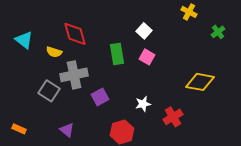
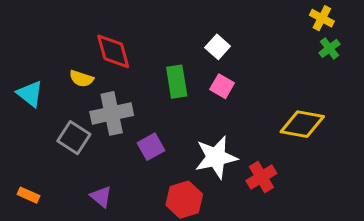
yellow cross: (189, 12) -> (322, 18), moved
cyan triangle: (24, 40) -> (30, 94), moved
white star: (143, 104) -> (216, 157), size x1.8

